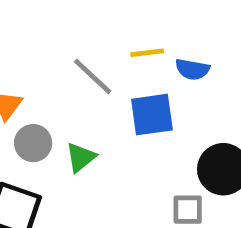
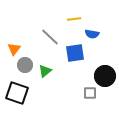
yellow line: (147, 53) -> (74, 19), moved

